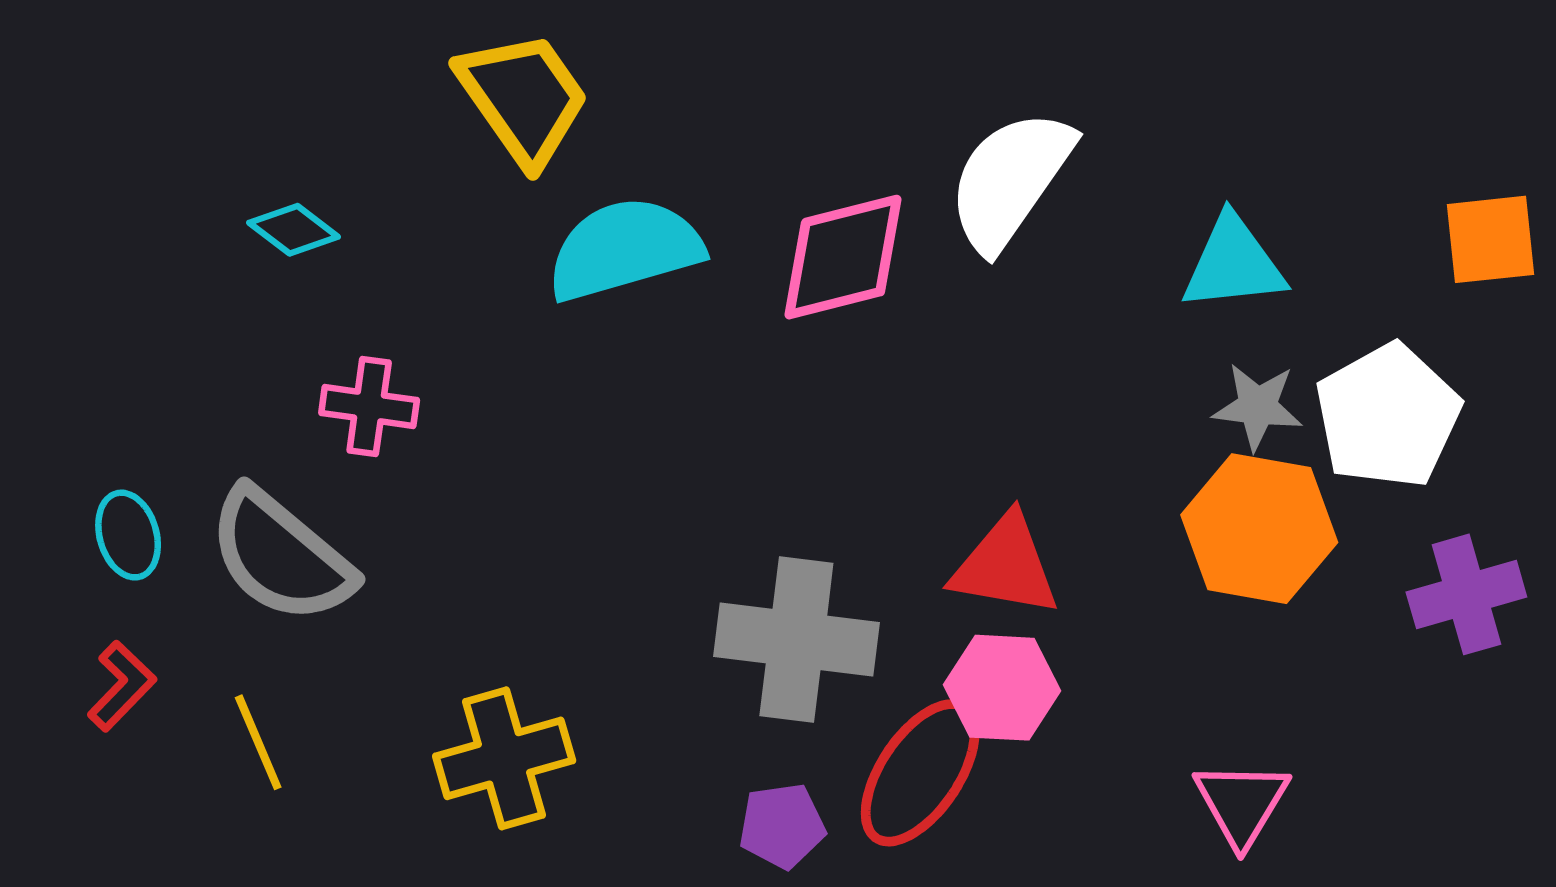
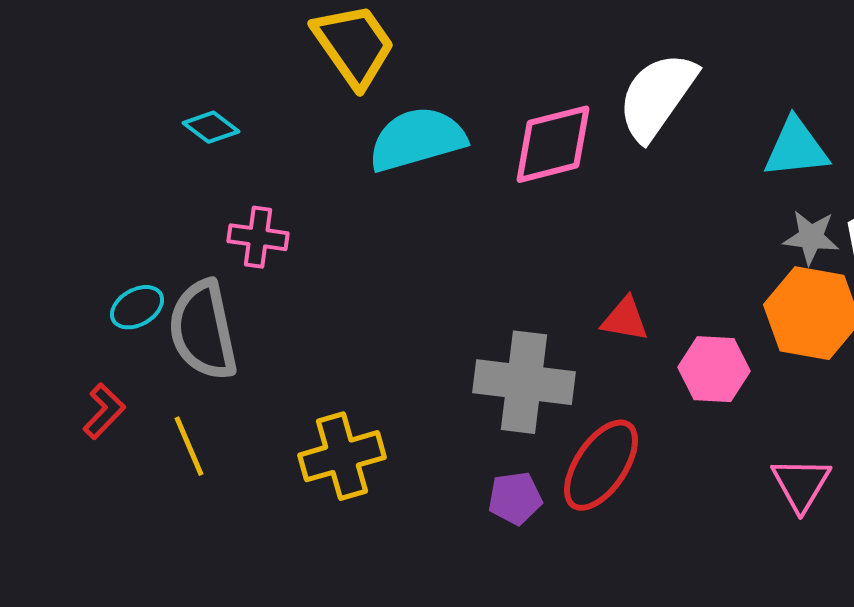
cyan ellipse: (128, 535) -> (137, 307), moved, turned 76
gray semicircle: (281, 556) -> (203, 330), turned 38
red triangle: (1005, 566) -> (625, 319), moved, size x0.7
pink hexagon: (1002, 688) -> (714, 369), moved

